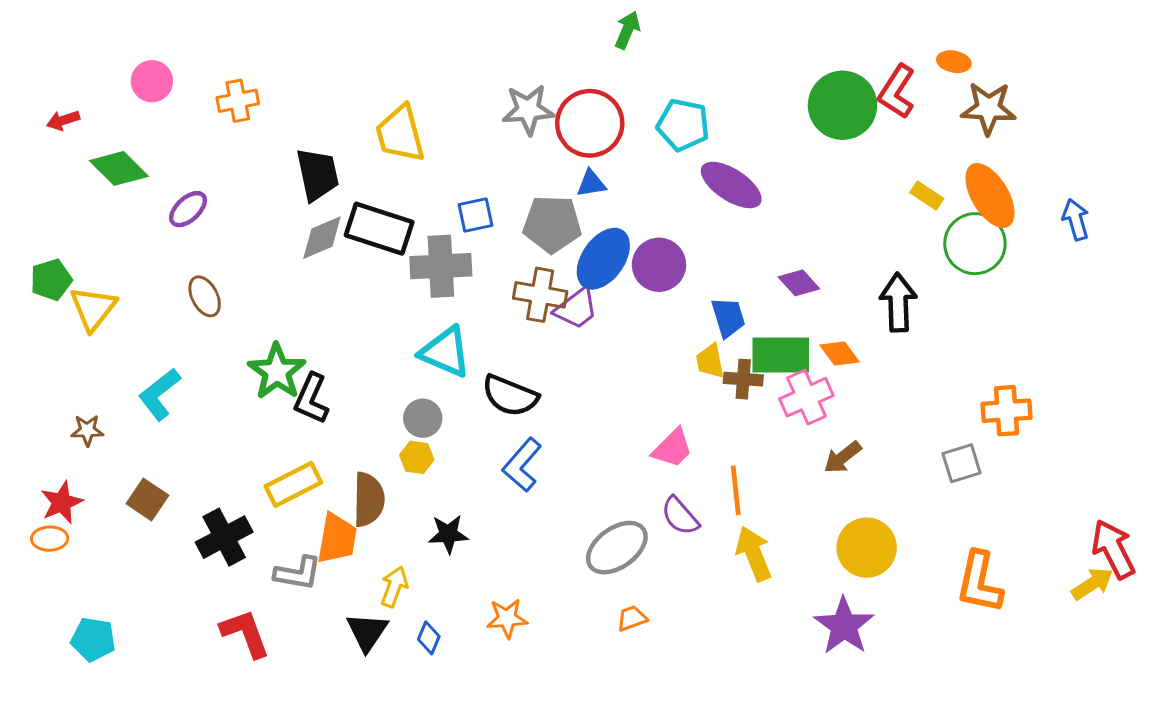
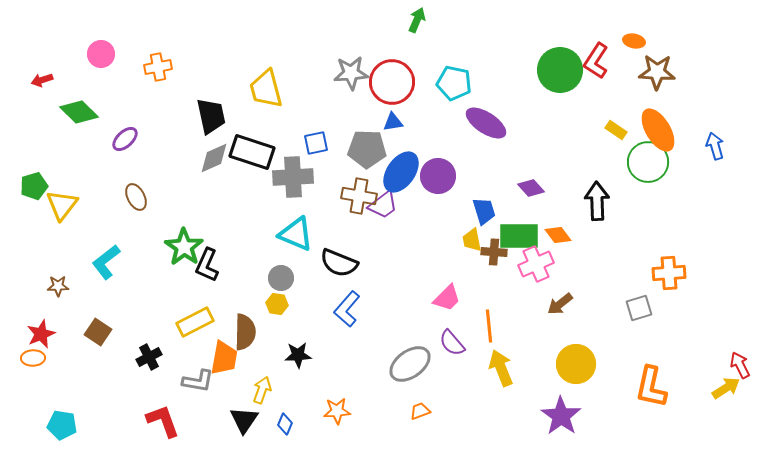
black cross: (224, 537) -> (149, 357), size x0.7
red arrow: (1113, 549) -> (740, 365), size x0.7

